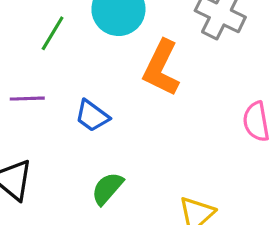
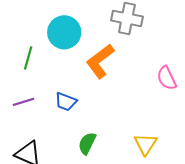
orange L-shape: (161, 68) -> (100, 61), turned 42

